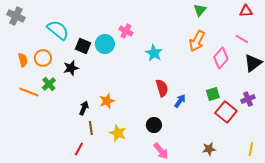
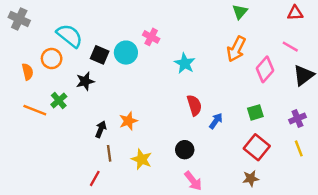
orange circle: (43, 58) -> (52, 59), moved
red square: (226, 112) -> (257, 147), moved
yellow line: (251, 149) -> (299, 148), moved, turned -32

